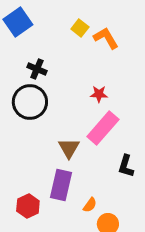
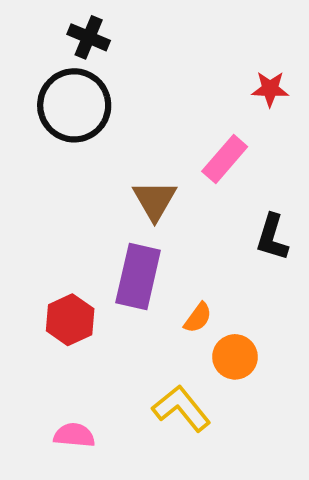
red star: (99, 94) -> (270, 89), moved
pink rectangle: (103, 128) -> (225, 159), size x0.7

